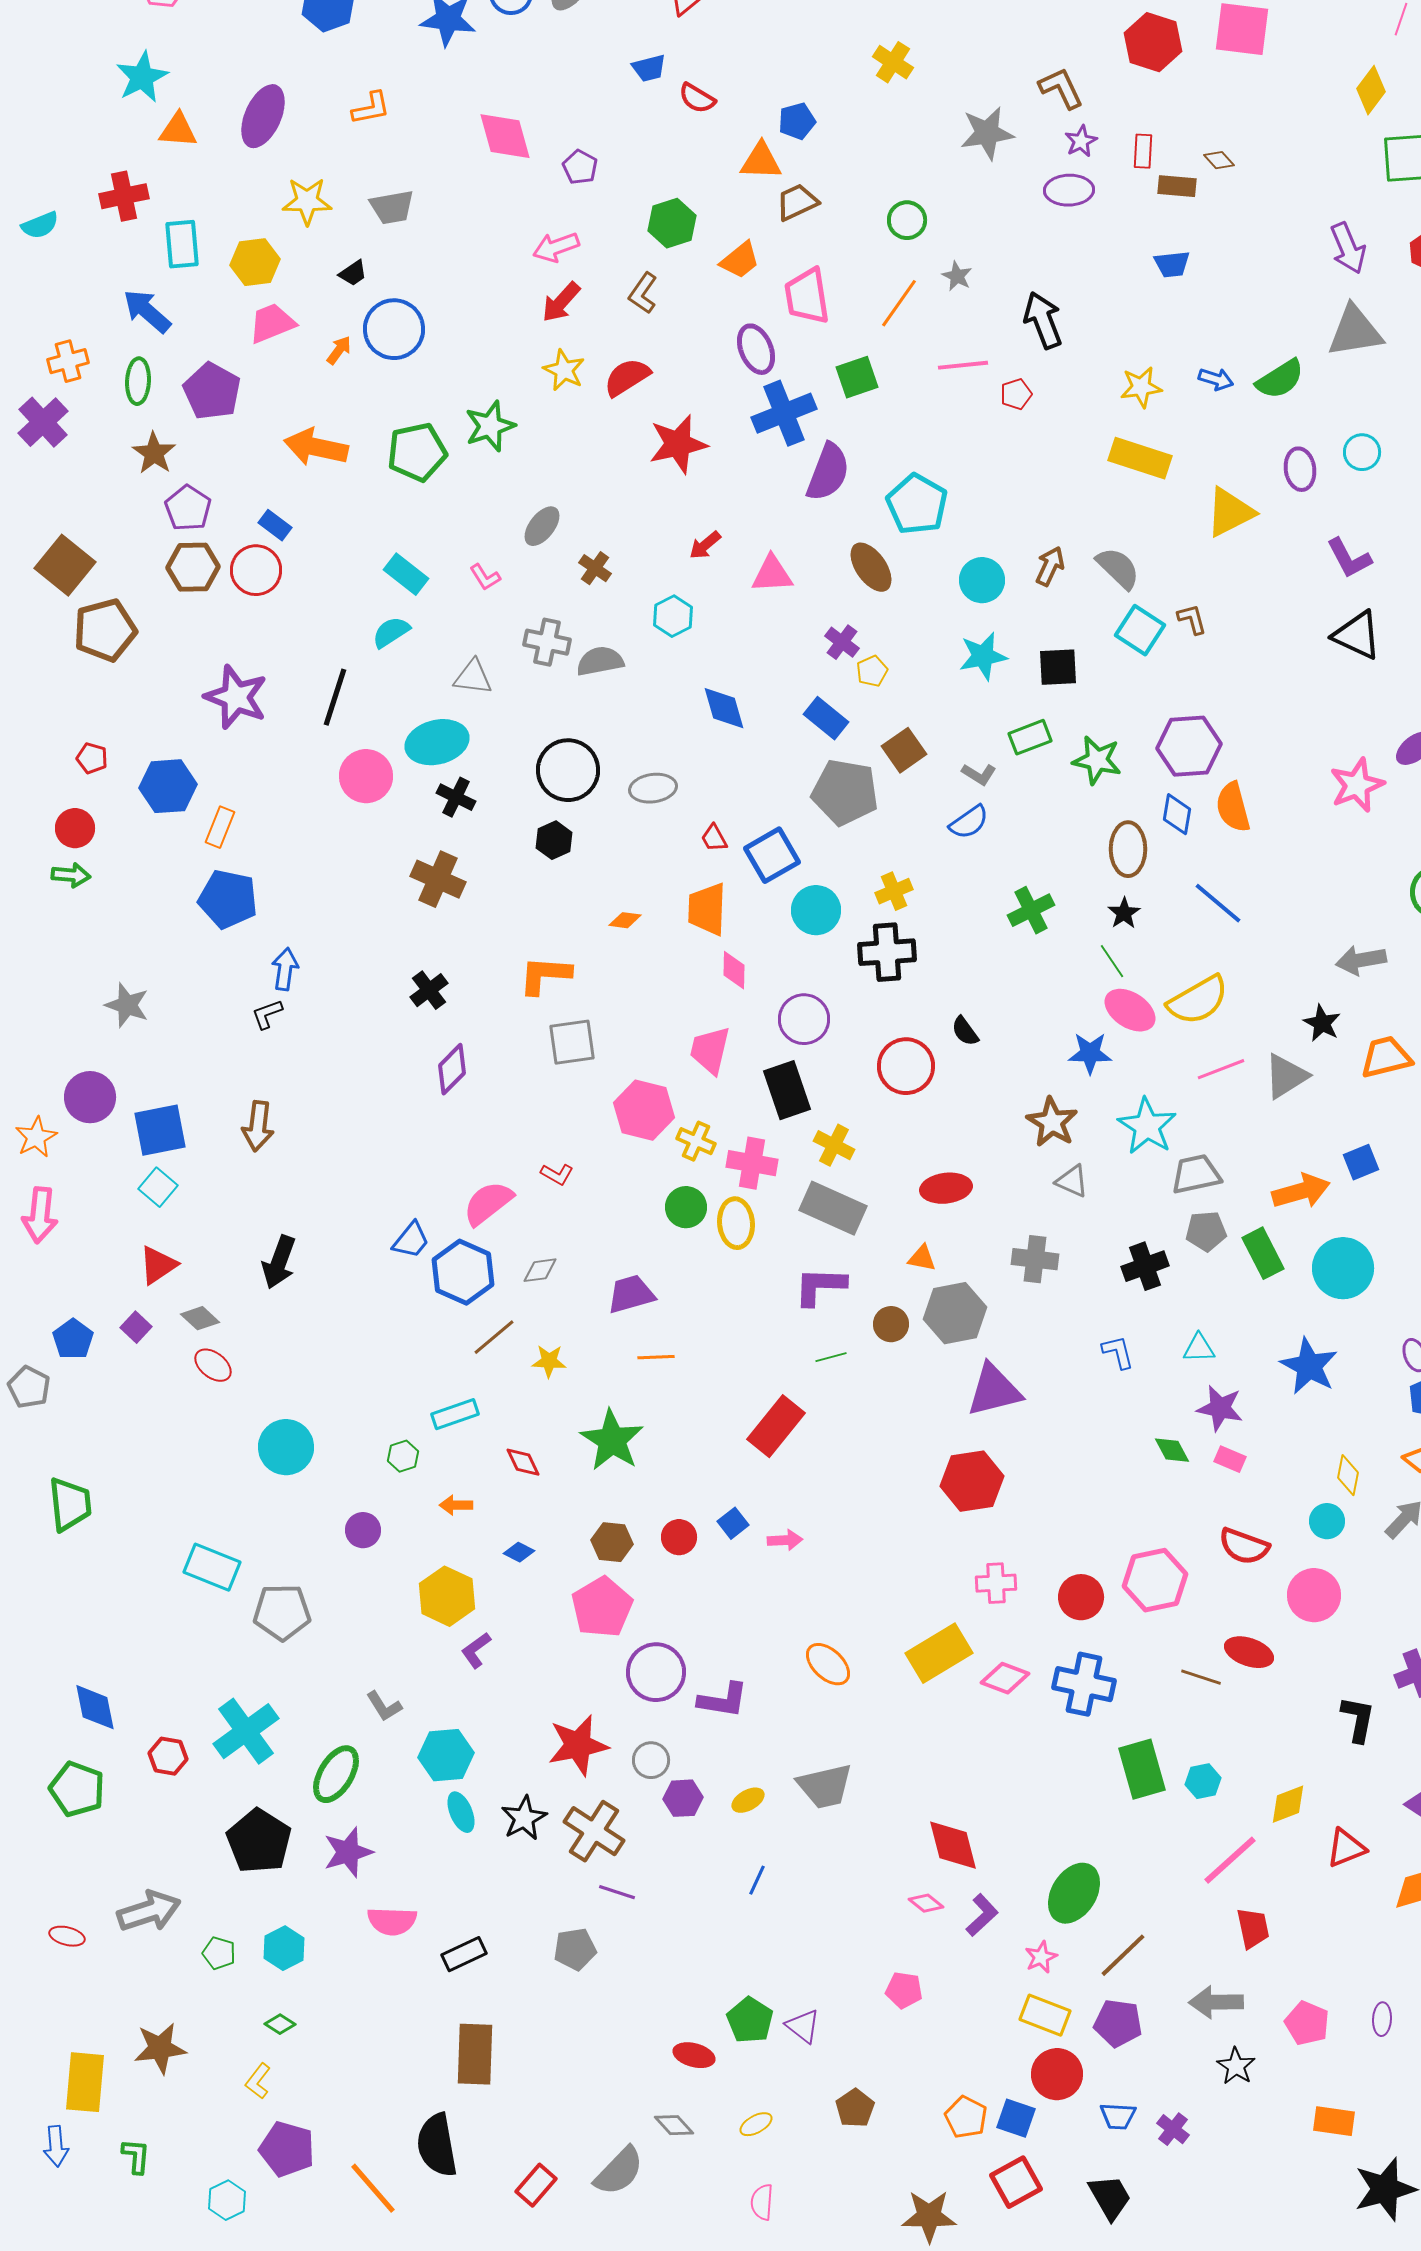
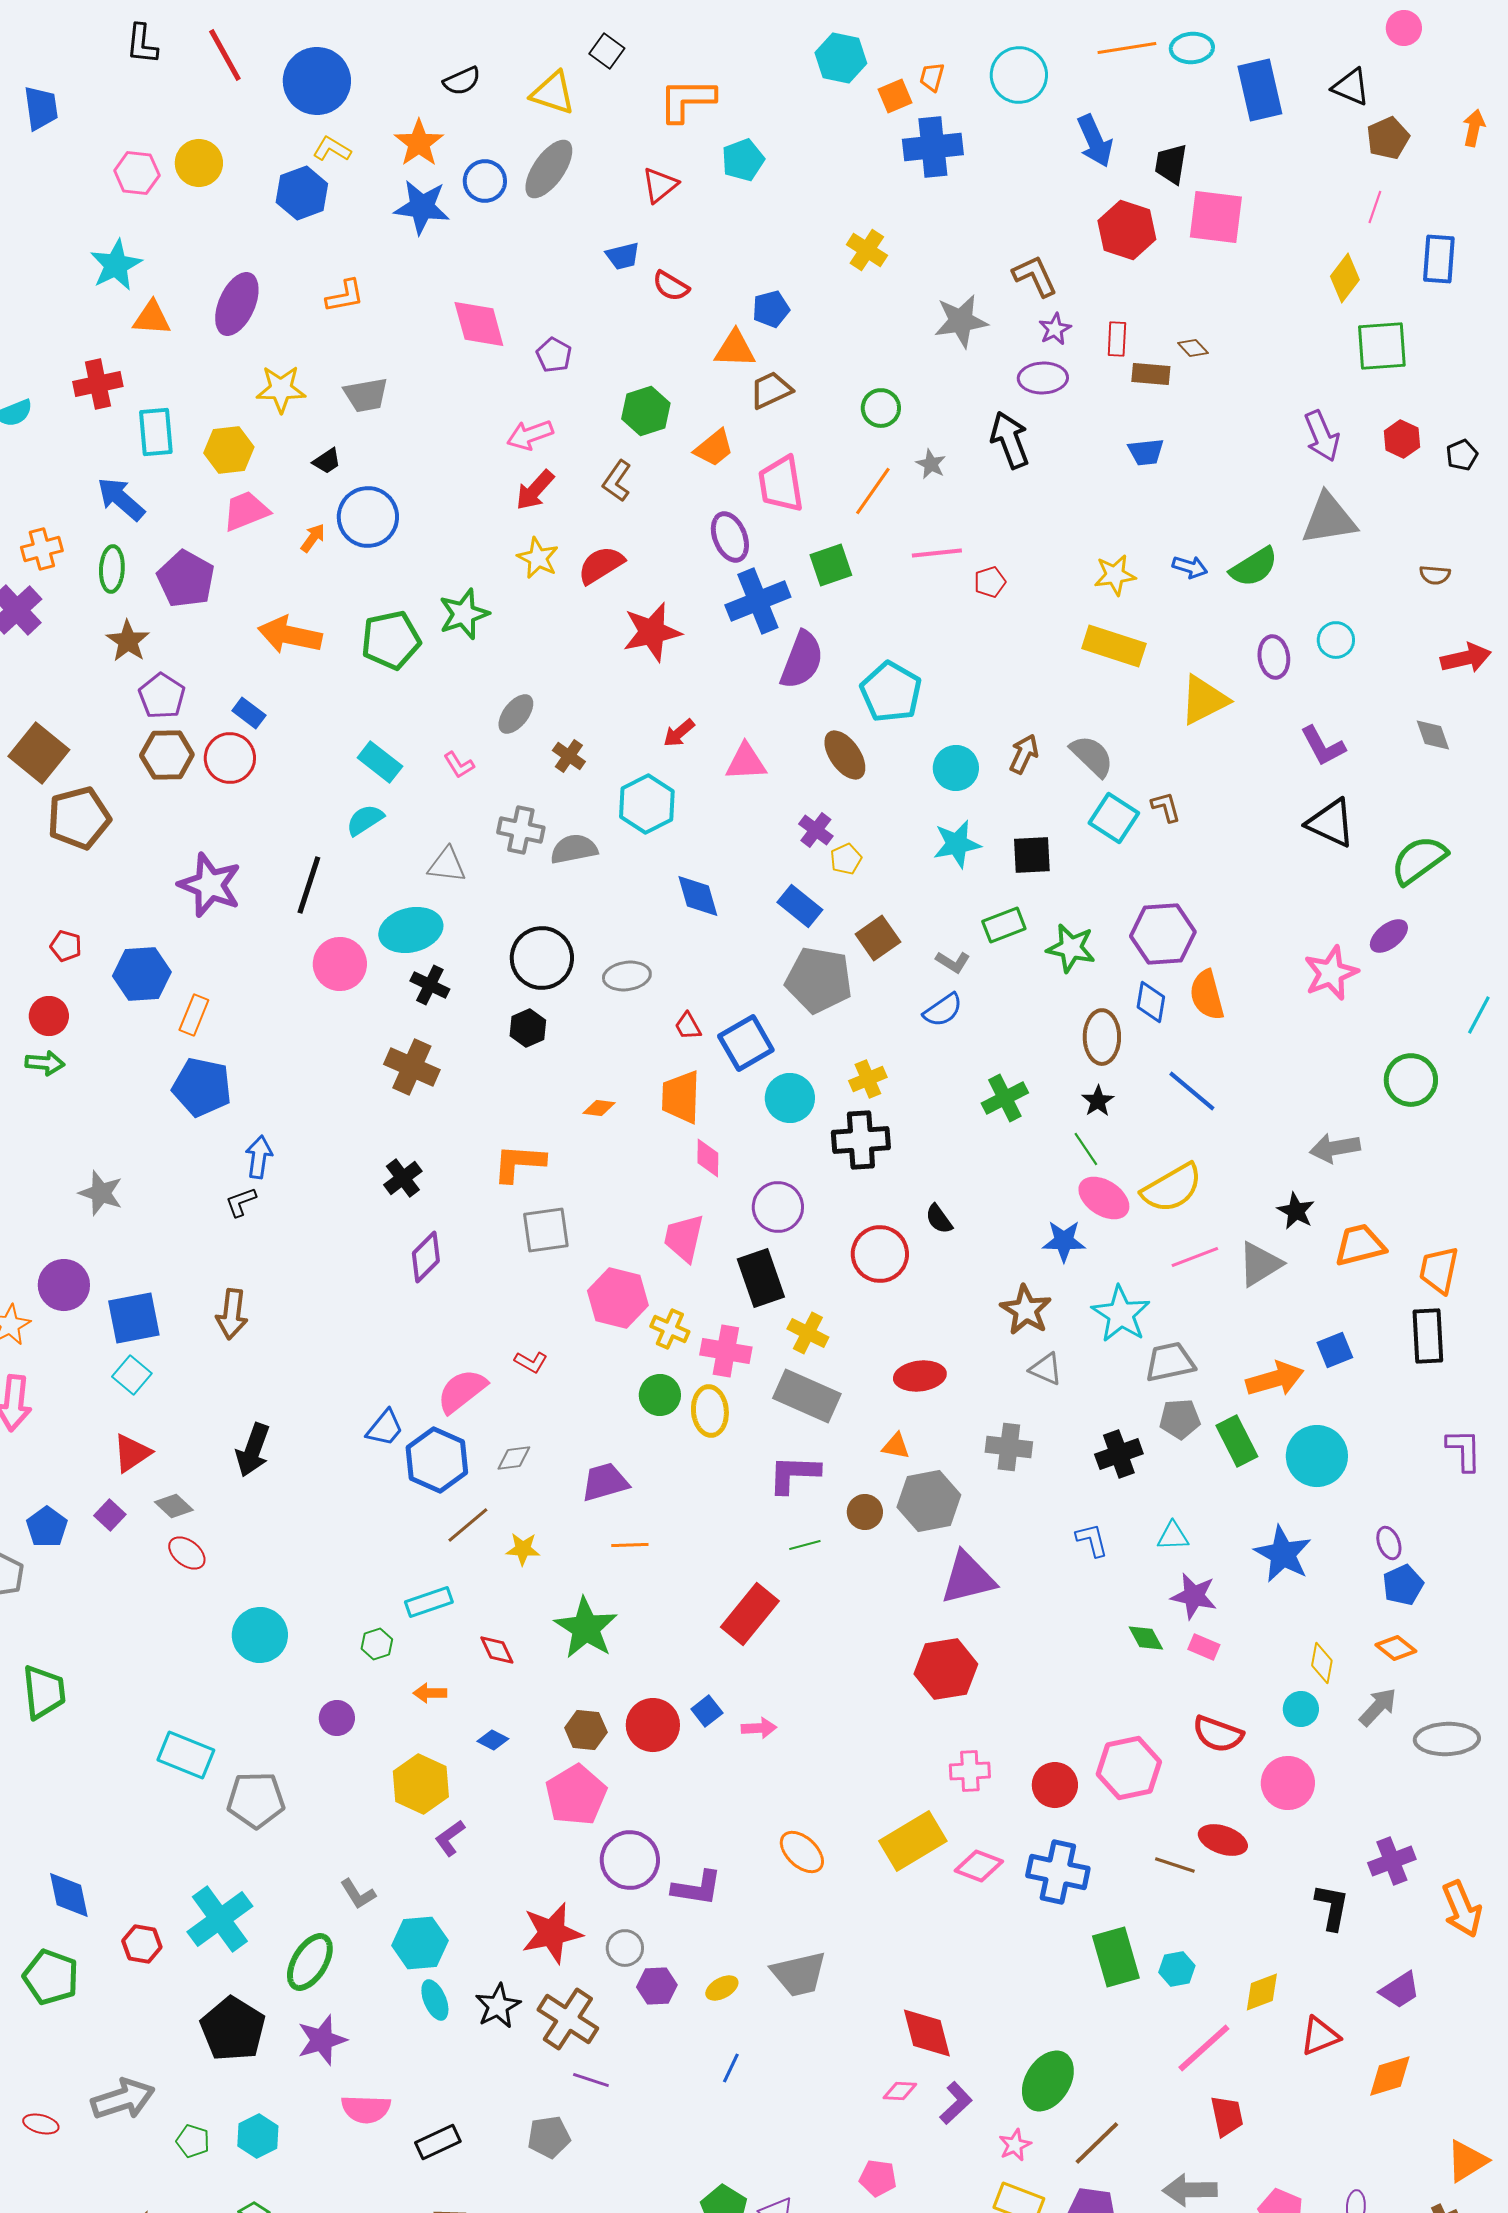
black arrow: (1043, 320) -> (1010, 440), moved
cyan hexagon: (673, 616) -> (647, 804), size x1.4
red circle: (679, 1537) -> (653, 1725), size x1.5
pink diamond: (926, 1903) -> (900, 2091), turned -36

